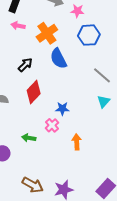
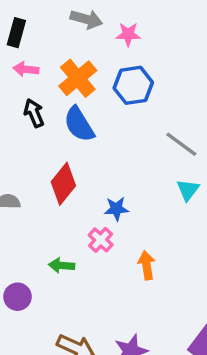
blue hexagon: (89, 35) -> (133, 85), moved
blue semicircle: (58, 58) -> (79, 124), moved
black arrow: (25, 65) -> (34, 113), moved, turned -63

